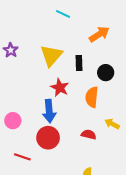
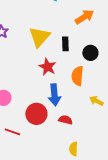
blue arrow: (49, 111) -> (54, 95), moved
red semicircle: (89, 134) -> (65, 120), moved

